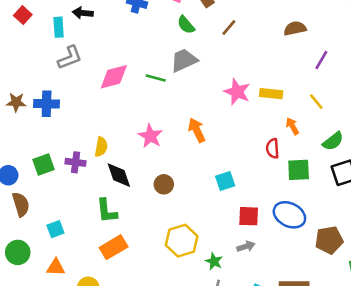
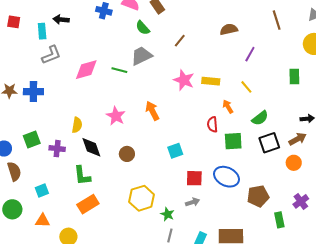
red square: (23, 15) -> (14, 22), turned -32
brown line: (229, 27) -> (180, 41), moved
purple cross: (76, 162) -> (57, 149), moved

